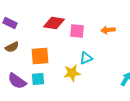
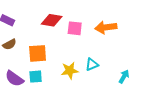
orange arrow: (108, 30) -> (106, 27), size x1.5
cyan triangle: (86, 58) -> (92, 64), moved

